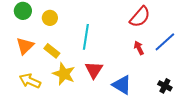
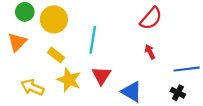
yellow circle: (50, 18) -> (54, 19), size x1.6
blue line: (165, 42) -> (187, 69), moved, turned 35
orange triangle: (25, 46) -> (17, 42), moved

